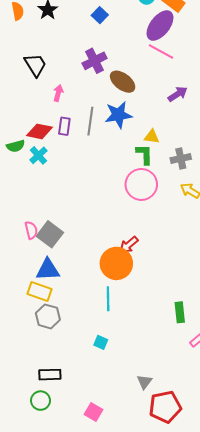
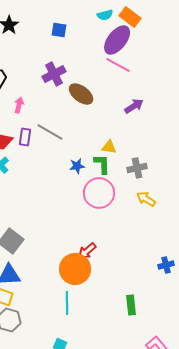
blue square: (100, 15) -> (59, 30), turned -35
blue star: (118, 115) -> (77, 166), moved, size x0.6
gray line: (90, 121) -> (50, 132), turned -68
green rectangle: (180, 312) -> (131, 305), moved

